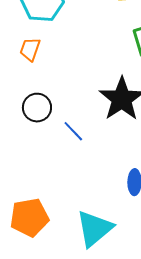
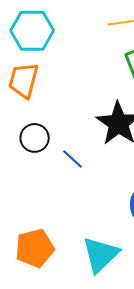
orange trapezoid: (30, 49) -> (24, 80), size x1.5

